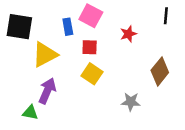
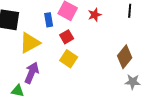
red star: (128, 34) -> (95, 15), moved
red square: (90, 47) -> (67, 37), turned -32
gray star: (131, 102) -> (133, 82), moved

